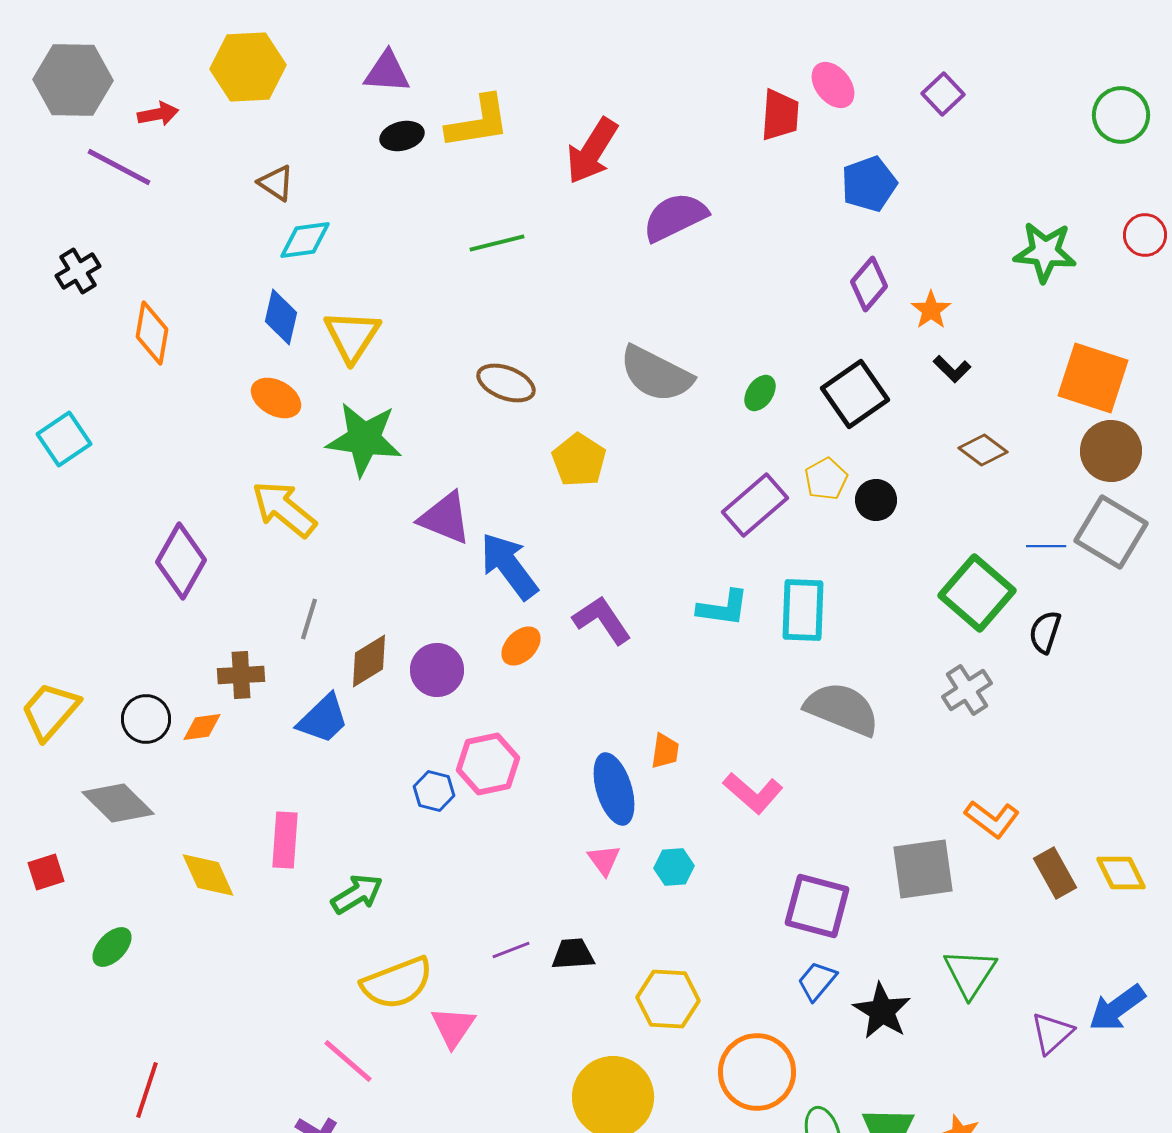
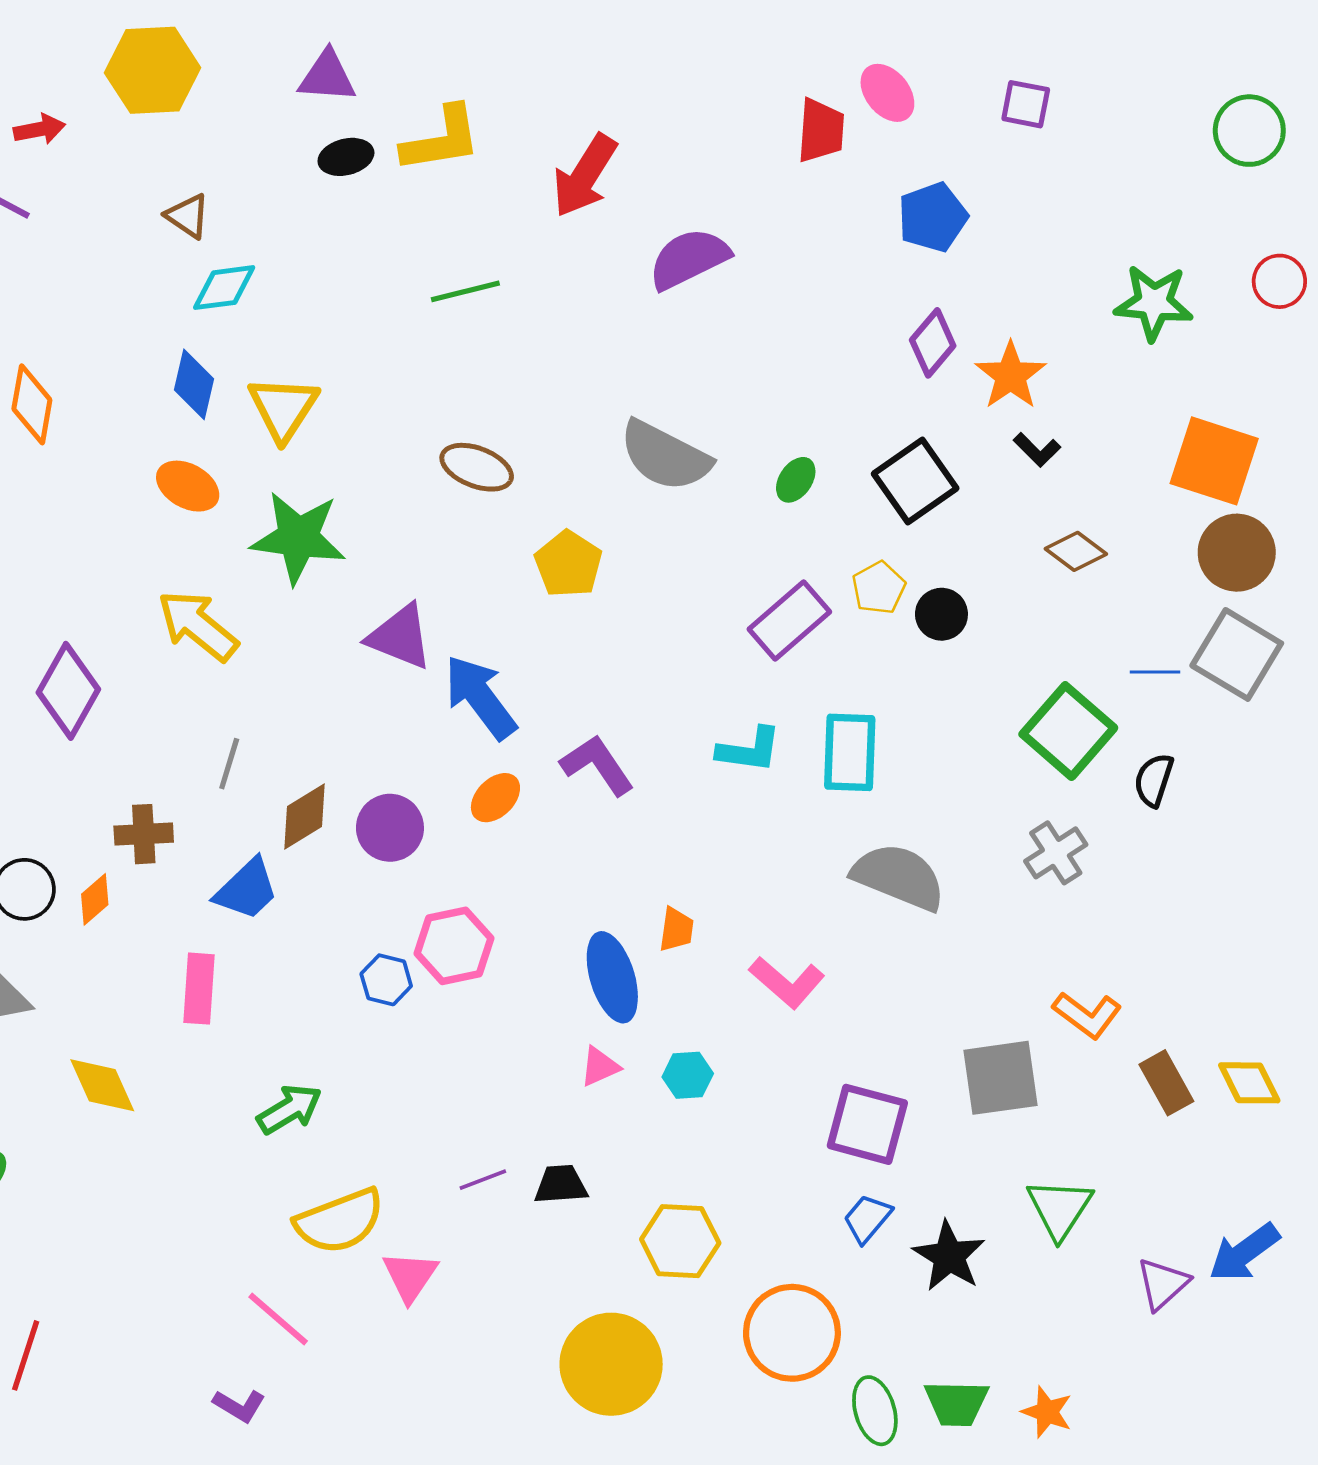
purple square: (943, 94) -> (1026, 104), turned -36
orange star: (931, 310) -> (1011, 376), size x1.4
orange diamond: (202, 727) -> (95, 899), turned -33
pink rectangle: (285, 840) -> (199, 989), moved
pink triangle: (604, 860) -> (600, 1066), turned 42

